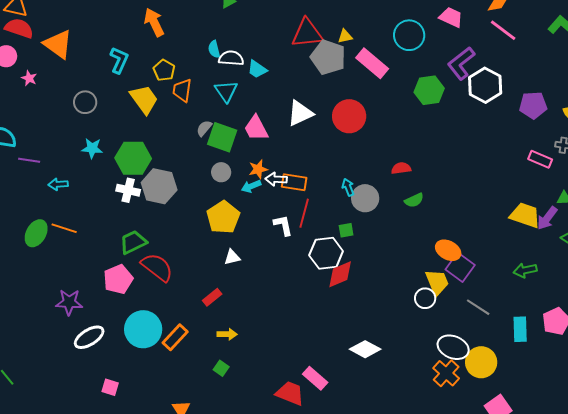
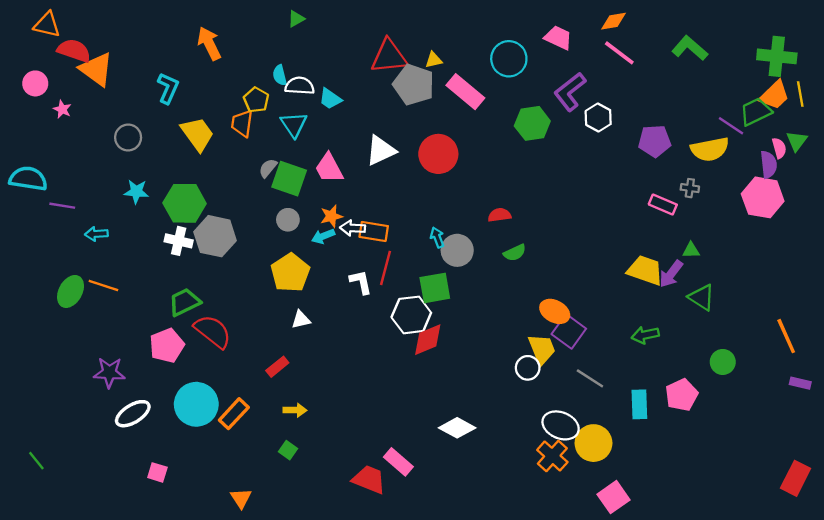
red semicircle: (19, 28) -> (74, 51), moved
yellow pentagon: (164, 70) -> (256, 100), moved
white hexagon: (485, 85) -> (598, 118), size x0.7
green square: (346, 230) -> (435, 288), size x1.8

